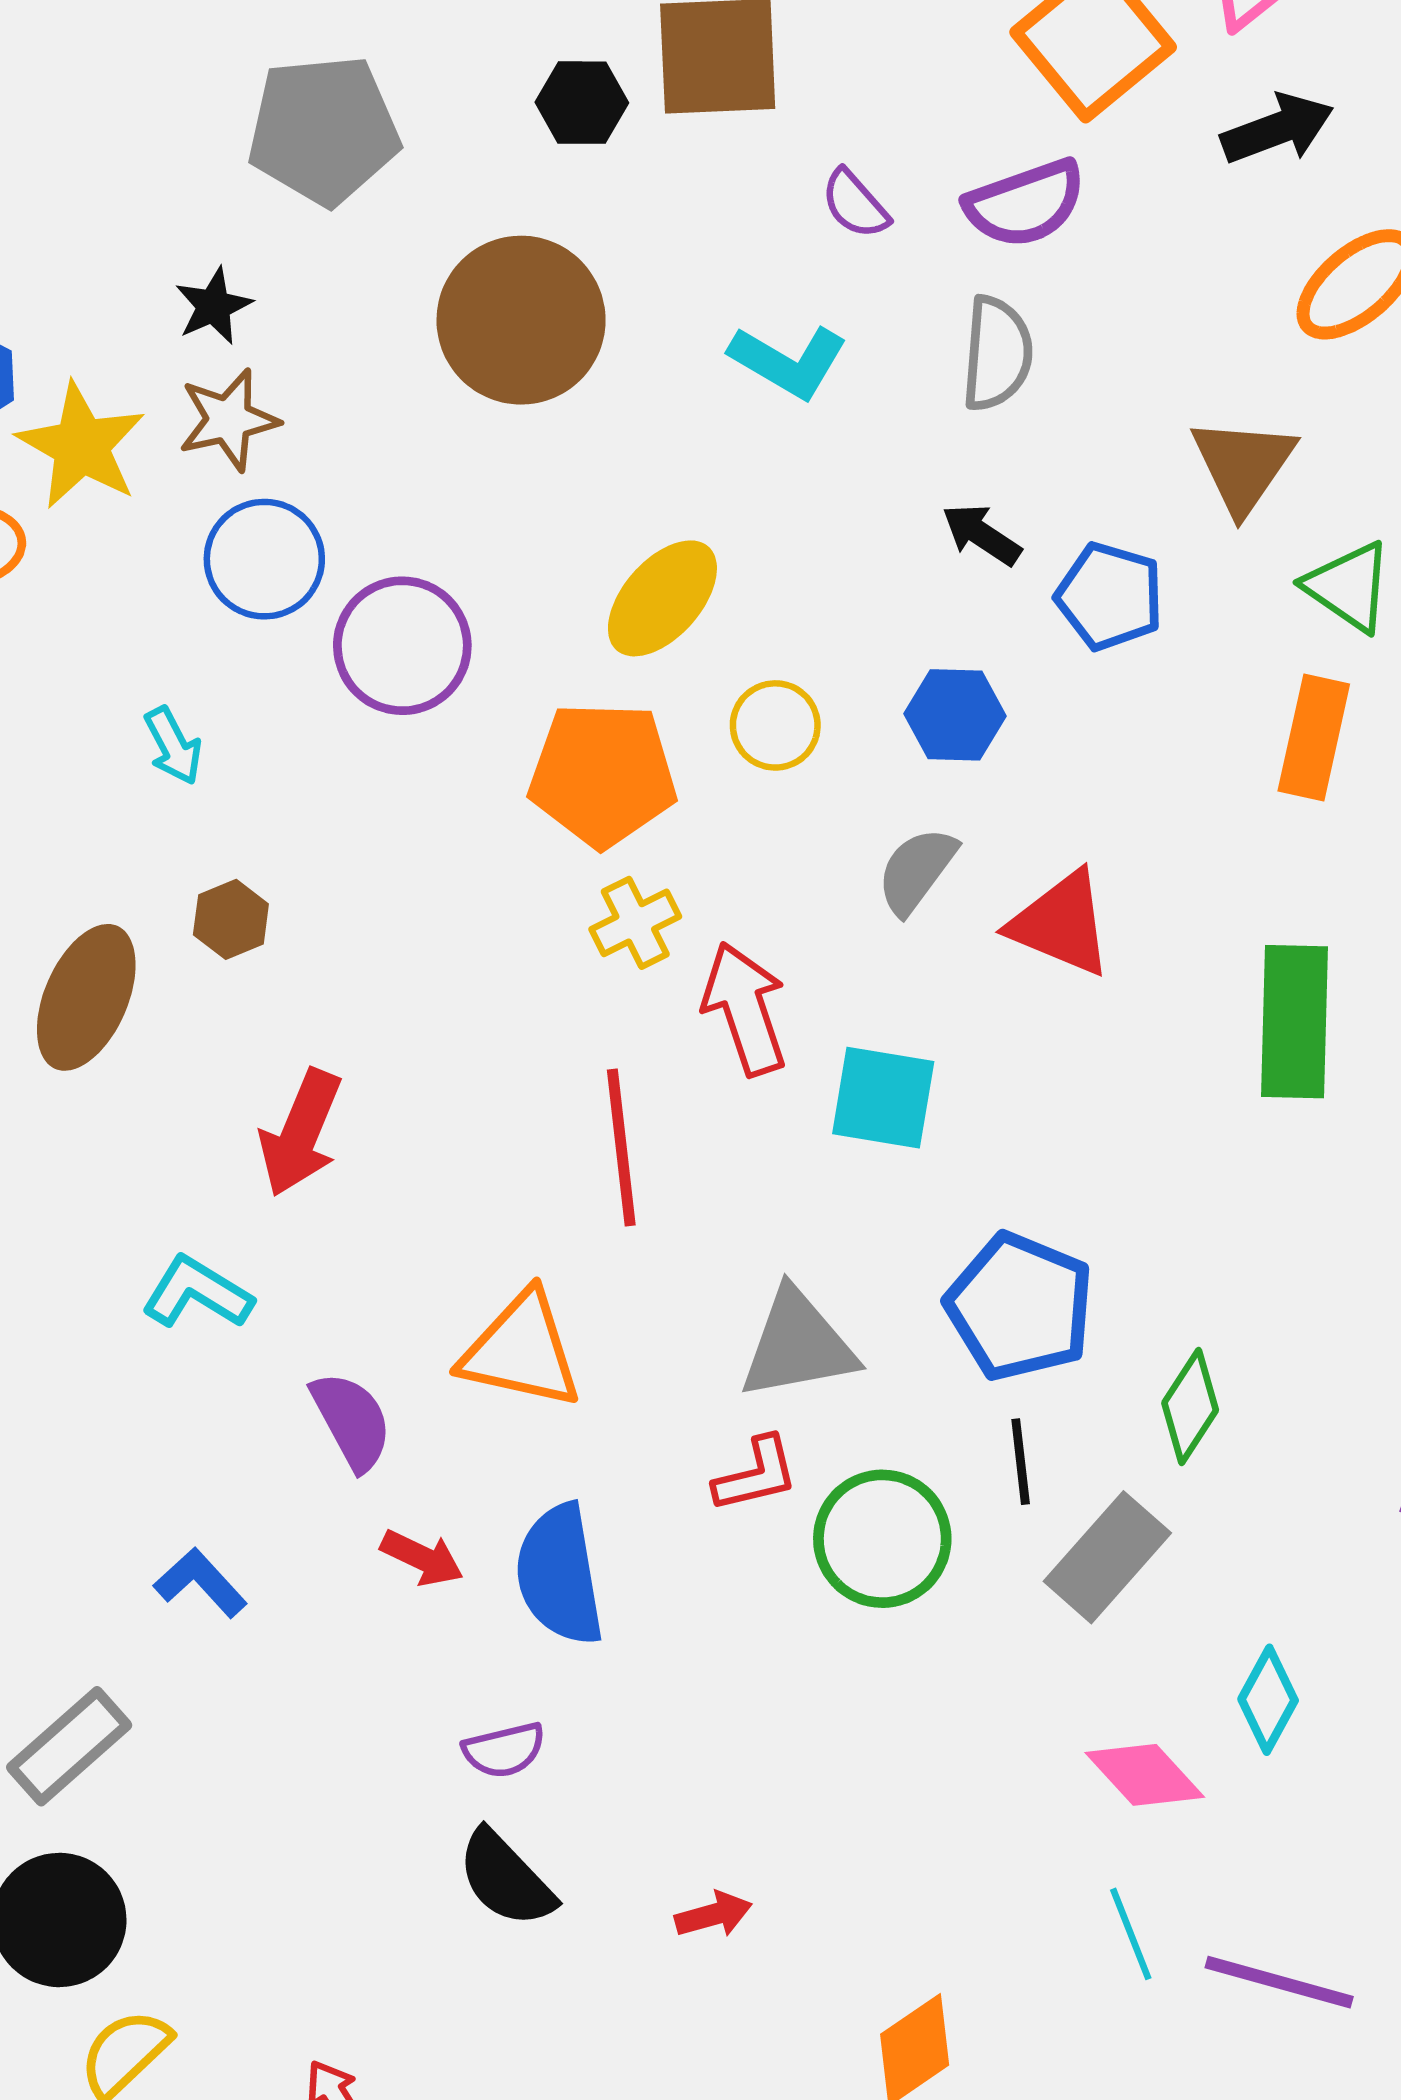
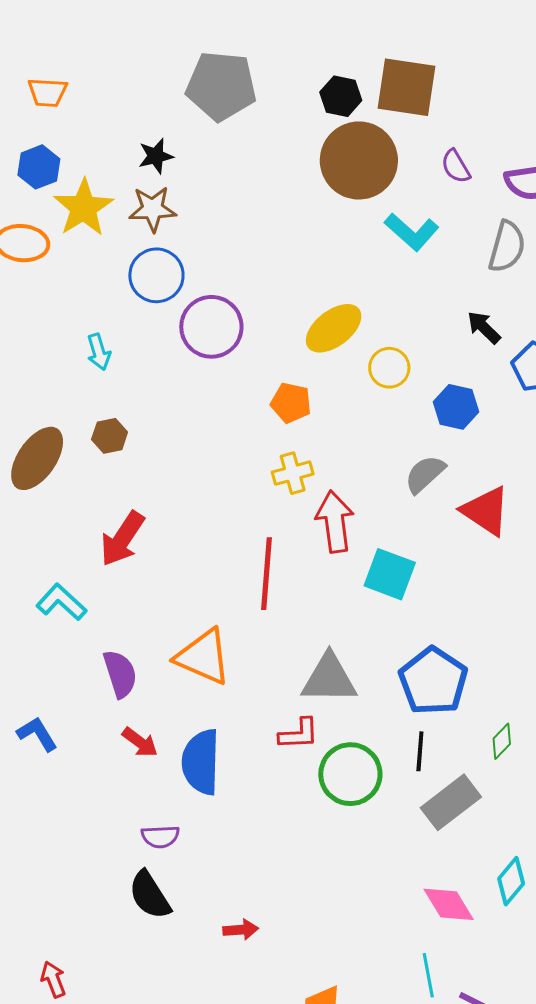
brown circle: (521, 320) -> (359, 160), moved
yellow circle: (775, 725) -> (389, 368), moved
orange pentagon: (603, 774) -> (291, 403), size x0.6
green diamond: (1190, 1407) -> (502, 741), size x0.7

